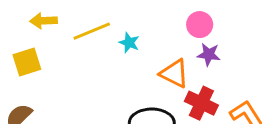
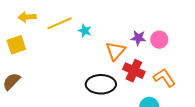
pink circle: (200, 25) -> (159, 40), moved
orange triangle: (174, 73) -> (115, 51), turned 45

